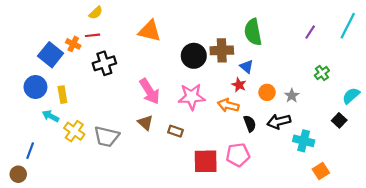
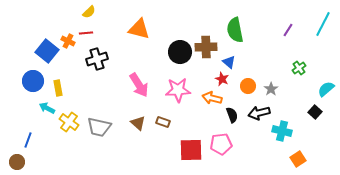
brown triangle: (145, 123) -> (138, 123), moved

